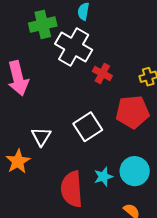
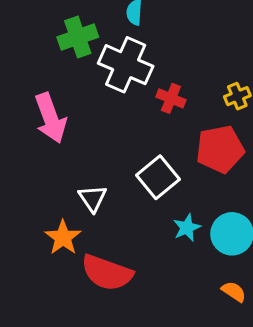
cyan star: (103, 177) -> (187, 228), moved
red semicircle: (72, 189) -> (107, 273), moved, turned -60

